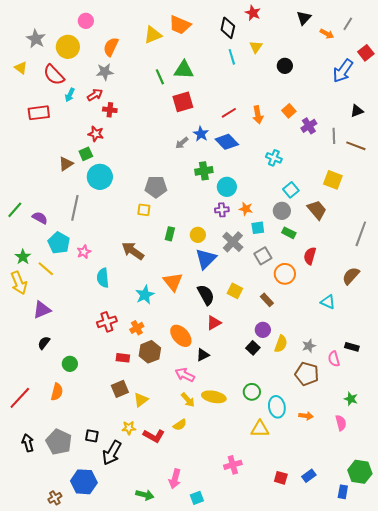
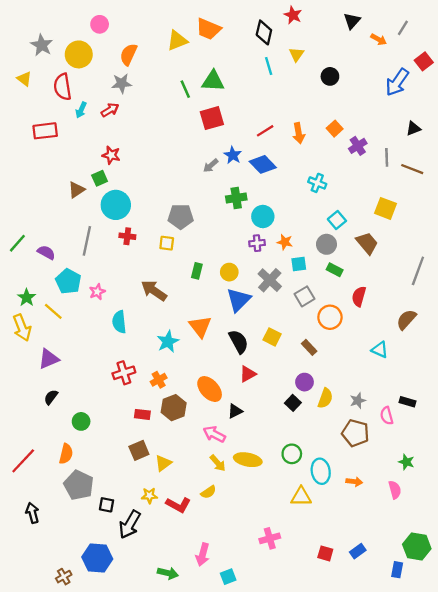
red semicircle: (54, 75) -> (63, 87), turned 35
red cross: (110, 110) -> (127, 236), moved
gray pentagon: (59, 442) -> (79, 485), moved

